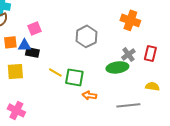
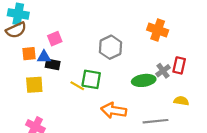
gray cross: (128, 54) -> (163, 71), moved
green square: (74, 77) -> (91, 79), moved
orange arrow: (89, 95) -> (114, 110), size x1.6

